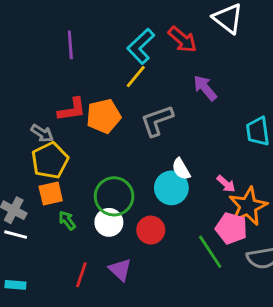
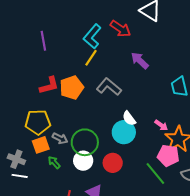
gray L-shape: (157, 121) -> (109, 87), turned 65
gray arrow: (42, 133) -> (60, 138), moved
yellow pentagon: (50, 160) -> (38, 122), turned 30

